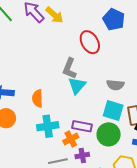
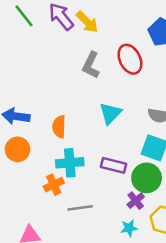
gray L-shape: (69, 68) -> (91, 65), moved
orange cross: (71, 139) -> (54, 185), moved
purple cross: (82, 155) -> (136, 201), moved, turned -32

